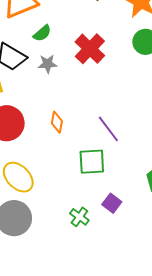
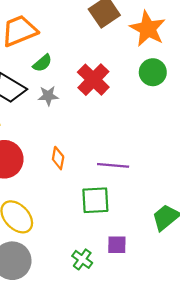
purple line: (108, 129) -> (113, 165), turned -48
purple square: (112, 203) -> (117, 245), turned -36

